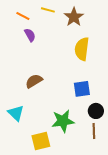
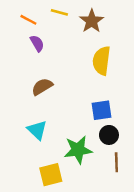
brown semicircle: (34, 81) -> (42, 87), moved
black circle: (96, 111) -> (109, 135), moved
cyan triangle: (16, 113) -> (37, 130), moved

